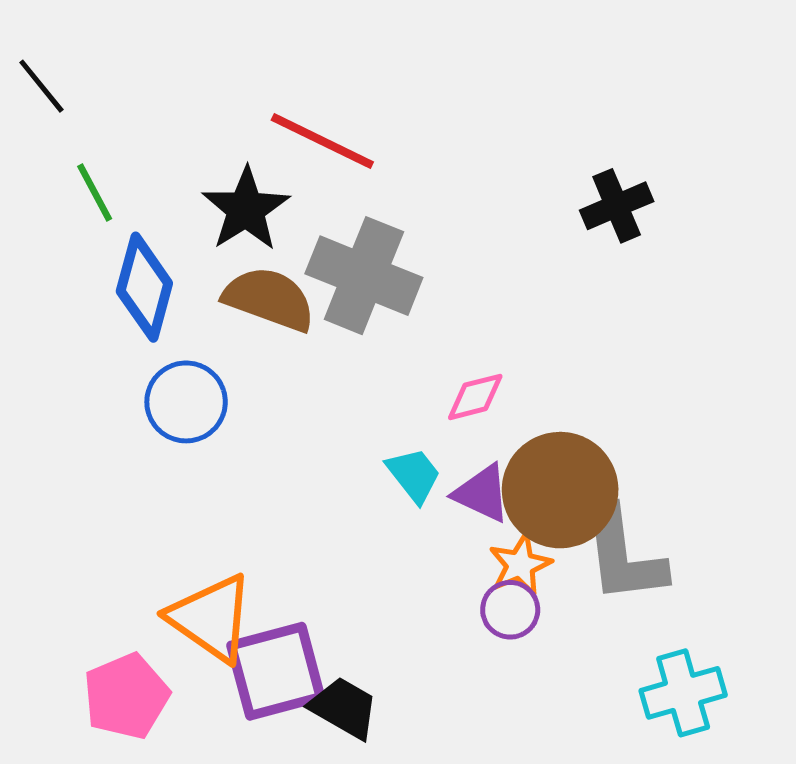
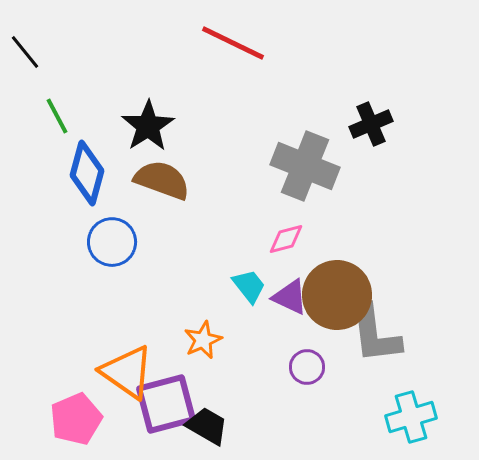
red line: (322, 141) -> (233, 43), moved
gray cross: (364, 276) -> (305, 166), moved
orange star: (520, 565) -> (203, 340), moved

